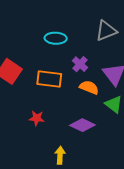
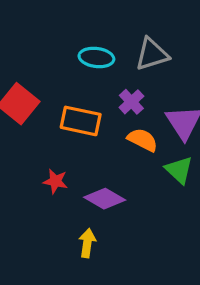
gray triangle: (106, 31) -> (152, 54), moved
purple diamond: (82, 125) -> (105, 199), moved

